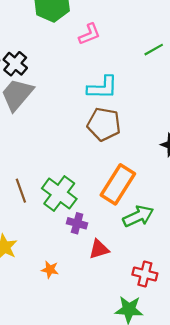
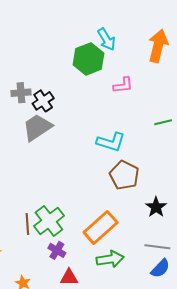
pink L-shape: (89, 34) -> (123, 85), moved
brown pentagon: (104, 124) -> (124, 175), moved
brown line: (21, 191) -> (27, 224), moved

